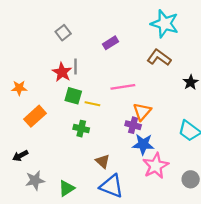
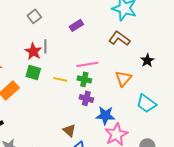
green square: (73, 96) -> (33, 72), moved
orange triangle: (142, 112) -> (123, 78), moved
purple cross: (133, 125) -> (86, 98), moved
green cross: (81, 129) -> (84, 79), moved

